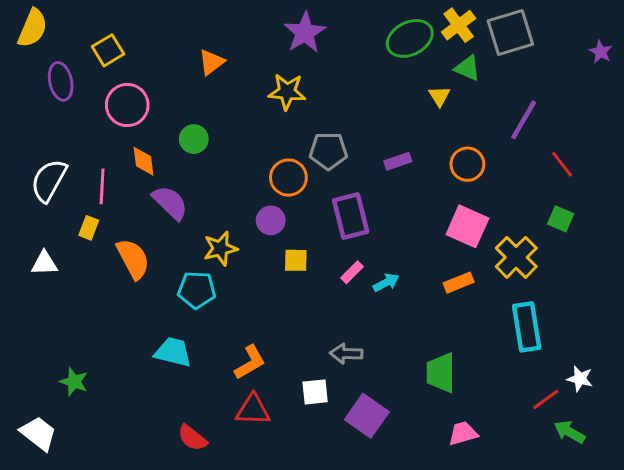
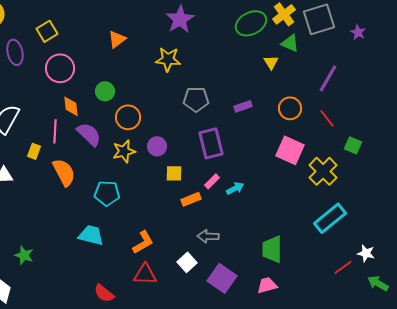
purple star: (601, 52) -> (358, 32), moved
red line: (562, 164) -> (327, 118), moved
orange circle: (288, 178) -> (128, 117), moved
pink line: (102, 186) -> (55, 131), moved
yellow star: (220, 249) -> (124, 151), moved
orange rectangle: (459, 283) -> (191, 199), moved
cyan rectangle: (527, 327) -> (330, 218), turned 60
white square: (315, 392) -> (187, 262), turned -36
green arrow: (569, 432) -> (378, 283), moved
pink trapezoid: (463, 433) -> (267, 285), moved

